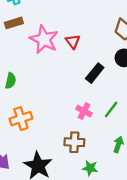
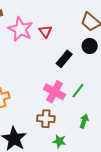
pink cross: (84, 111) -> (55, 92), size x1.5

